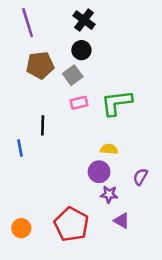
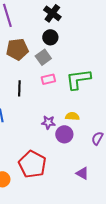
black line: (43, 125) -> (19, 88), moved
purple star: (109, 194) -> (48, 122), moved
red pentagon: (71, 224) -> (32, 164), moved

